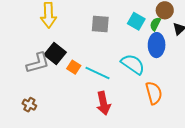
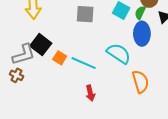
red arrow: (103, 103) -> (90, 93), size x0.7
brown cross: (29, 105) -> (16, 75), moved

